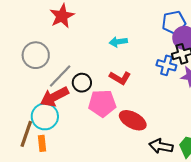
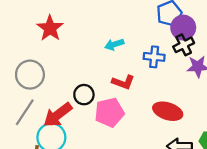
blue cross: (166, 65) -> (154, 57), moved
gray line: (60, 76) -> (25, 112), moved
red ellipse: (133, 120) -> (168, 111), moved

